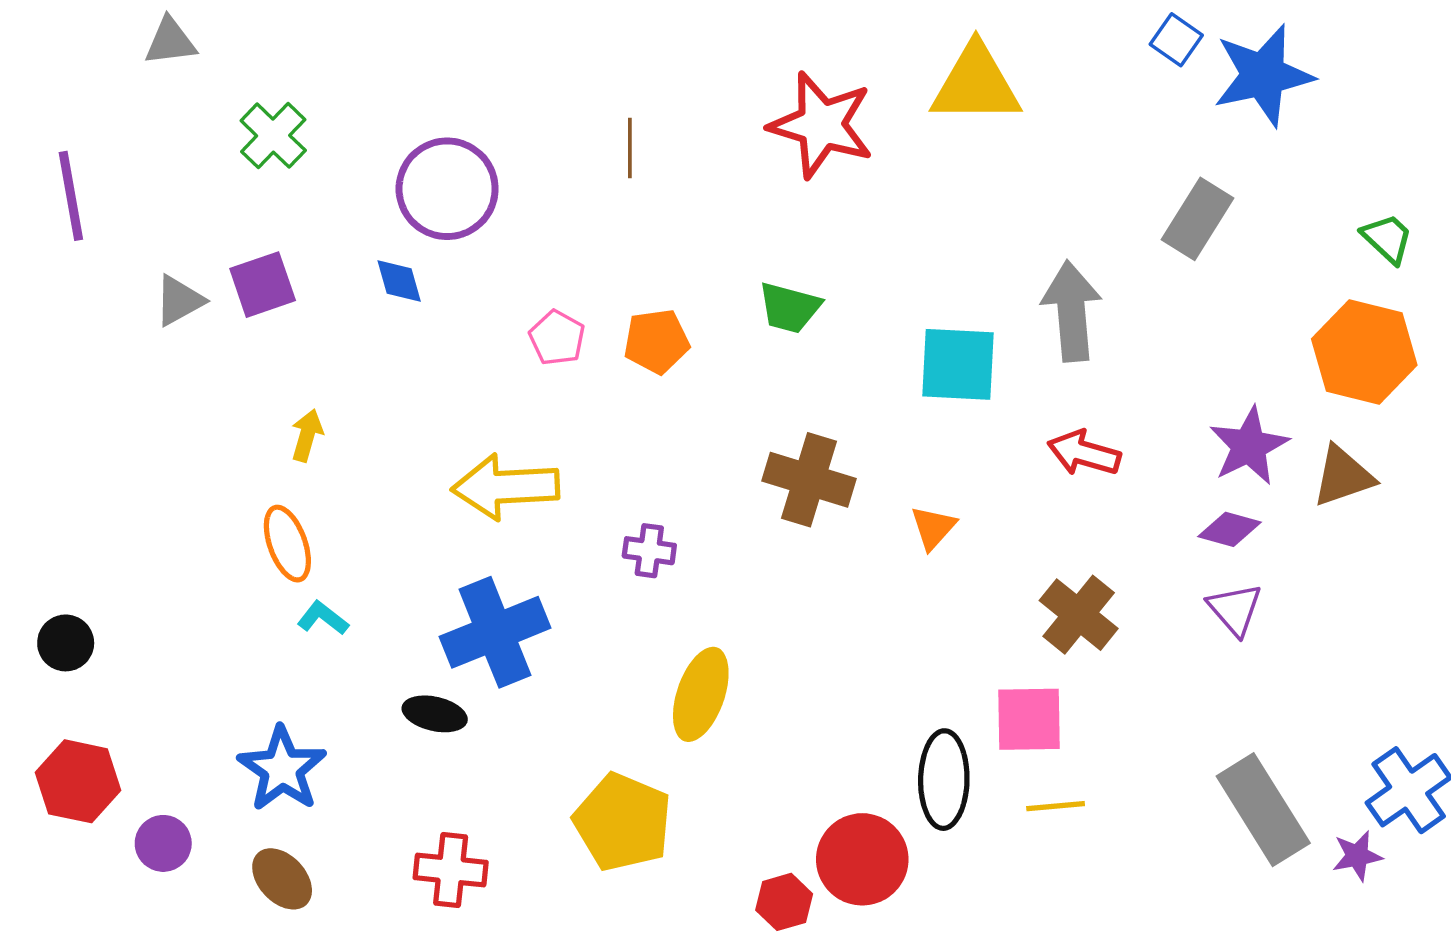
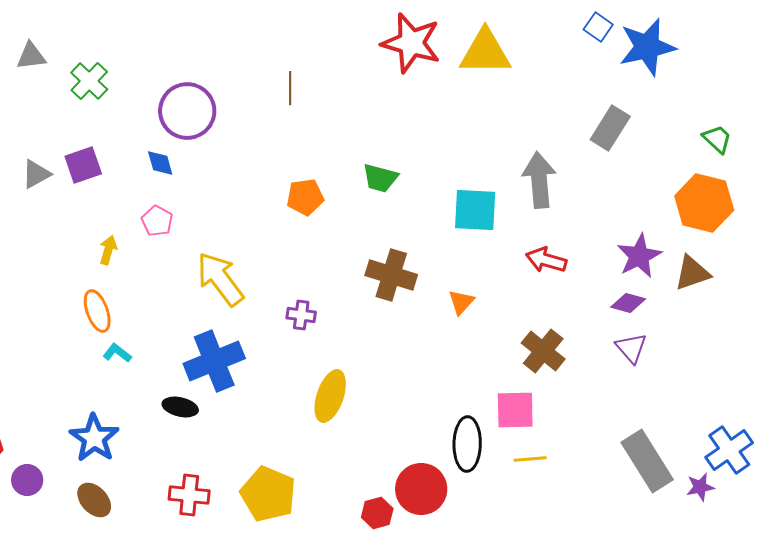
gray triangle: (170, 42) -> (31, 56), moved
red star: (821, 125) -> (411, 43), moved
pink pentagon: (557, 338) -> (157, 221), moved
yellow arrow: (506, 487) -> (220, 279), turned 56
yellow pentagon: (623, 822) -> (268, 494), moved

